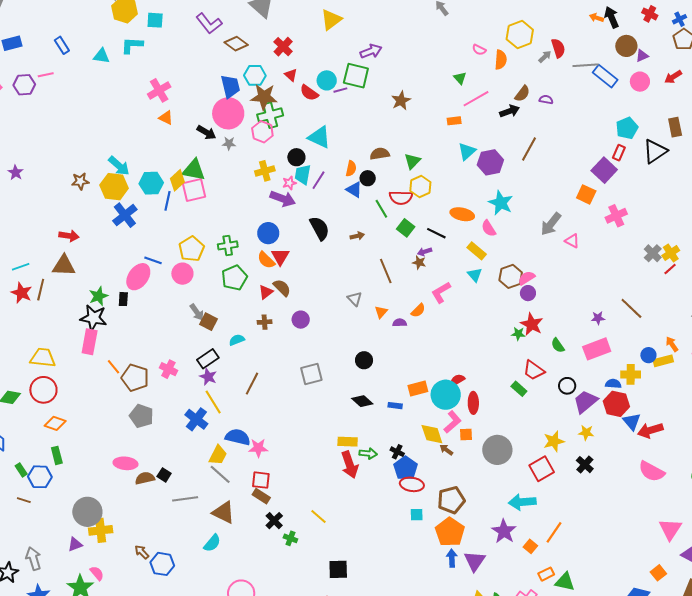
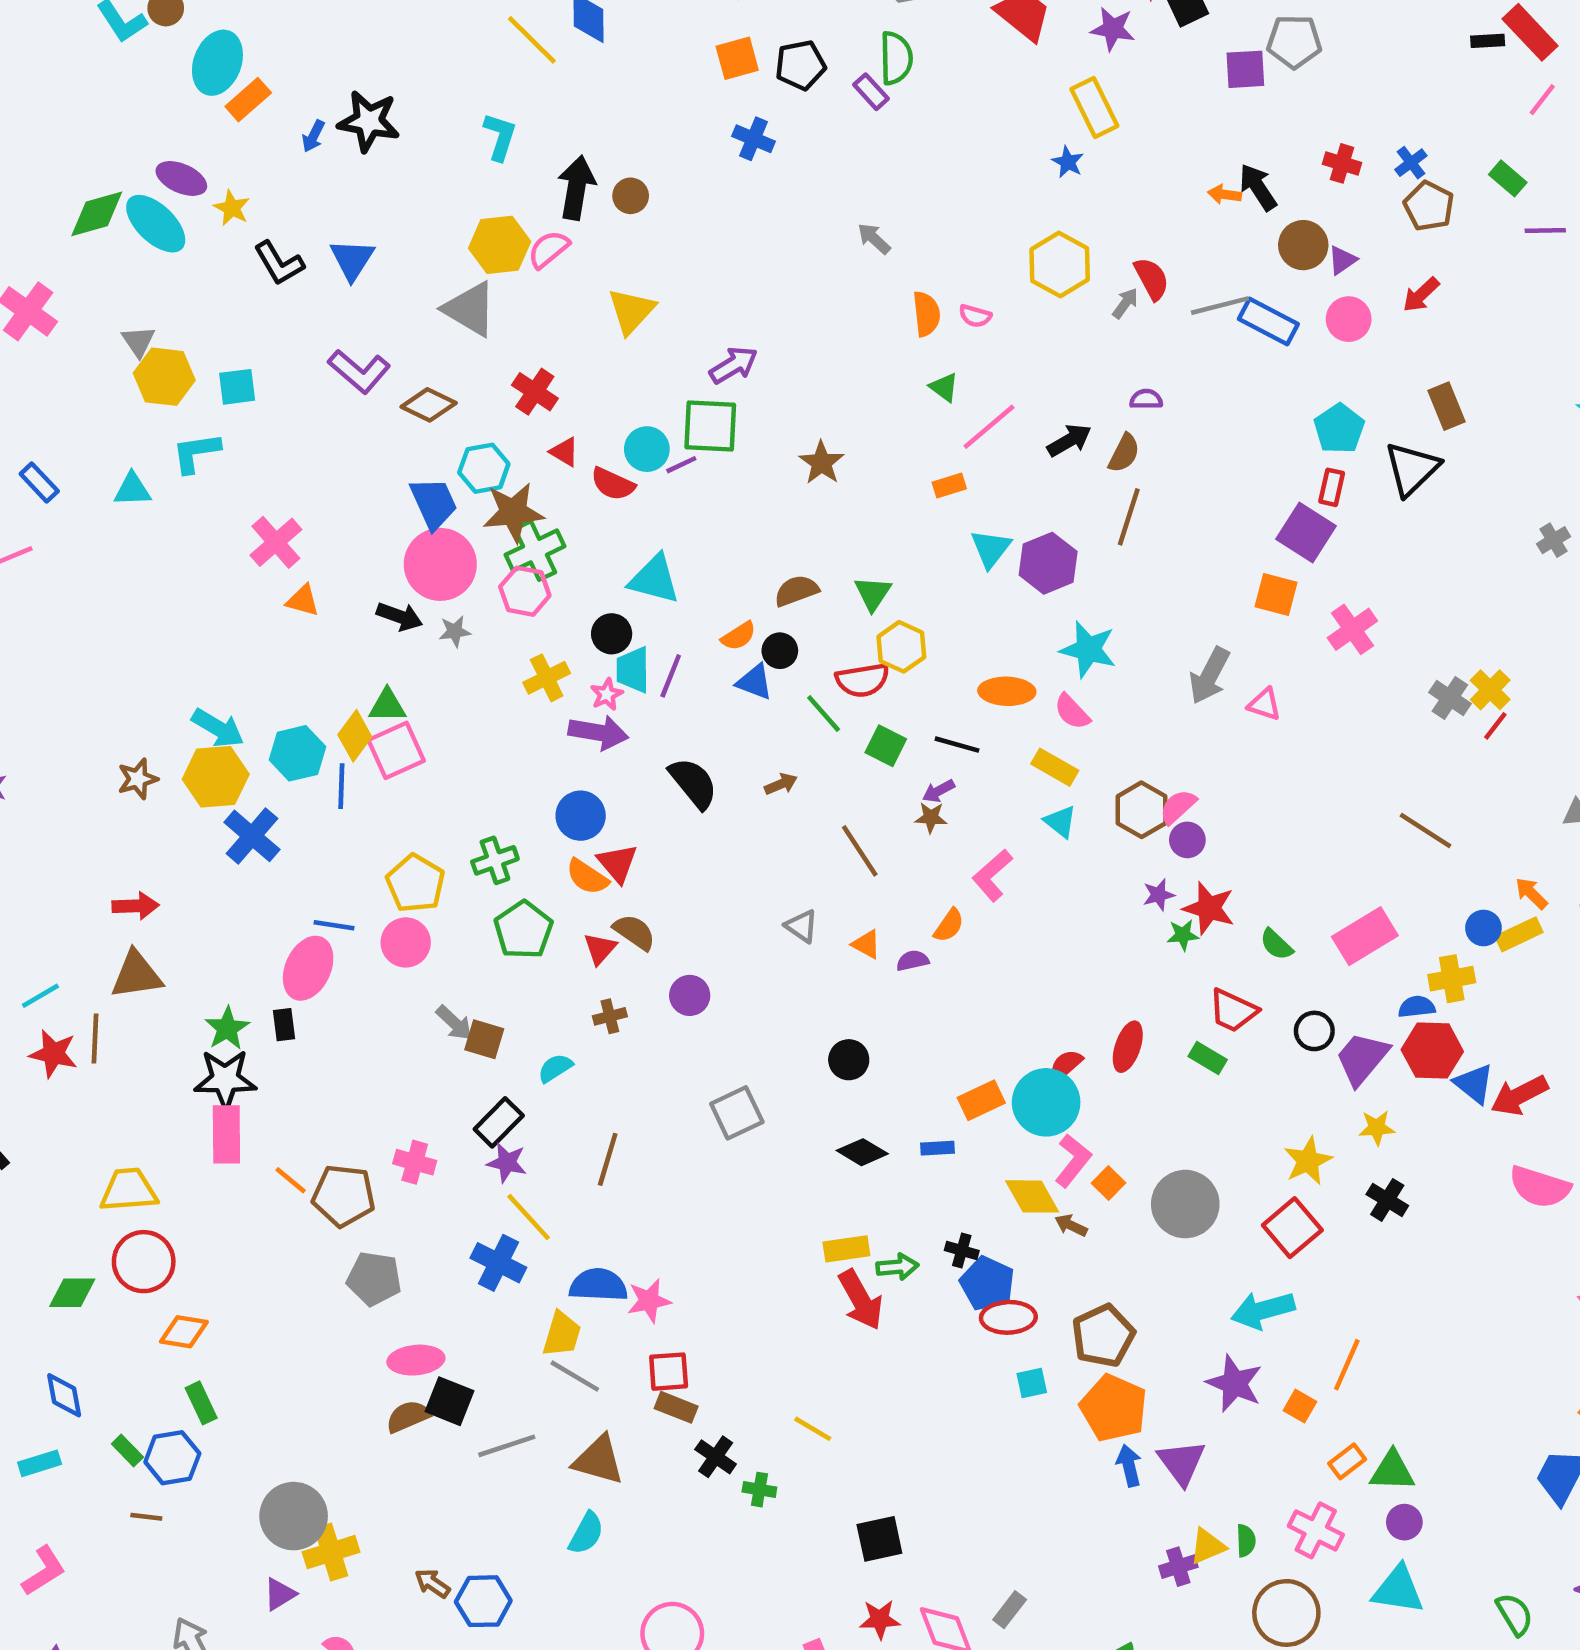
orange semicircle: (501, 60) -> (926, 314), moved
brown semicircle: (522, 94) -> (1124, 453), moved
orange semicircle: (351, 169) -> (739, 636), turned 56
green triangle: (194, 170) -> (387, 706), size x0.7
orange triangle: (381, 312) -> (866, 944), turned -32
purple star: (598, 318) -> (1159, 895), moved
red ellipse: (473, 403) -> (1128, 1047), moved, turned 30
orange square: (466, 435) -> (1109, 1183), turned -32
pink ellipse: (125, 463) -> (416, 1360), moved
black square: (164, 475) -> (450, 1401), size x1.5

